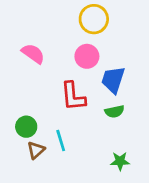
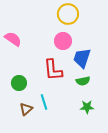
pink semicircle: (33, 54) -> (13, 39), moved
green circle: (26, 127) -> (19, 83), moved
green star: (120, 161) -> (87, 107), moved

